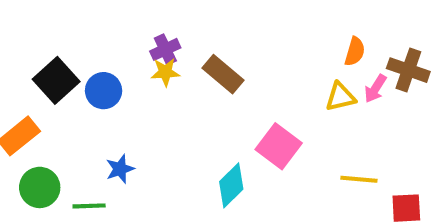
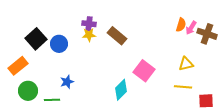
purple cross: (165, 49) -> (89, 24), turned 32
pink arrow: (375, 89) -> (191, 28), moved
yellow triangle: (340, 97) -> (186, 64), moved

